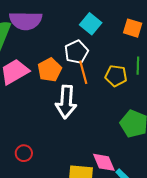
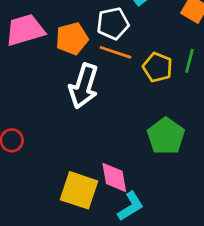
orange line: (83, 72) -> (115, 52), turned -70

